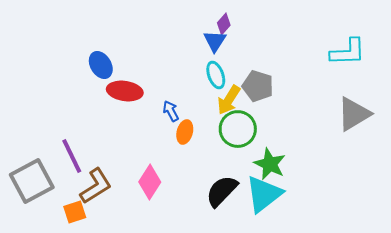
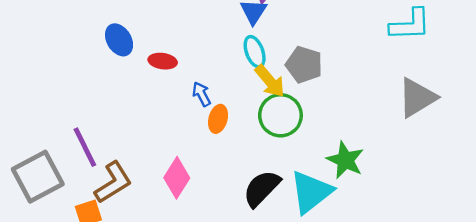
red ellipse: (125, 91) -> (163, 61), moved, size x0.7
yellow arrow: (229, 100) -> (270, 81), turned -72
green star: (270, 164) -> (345, 160), moved

